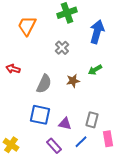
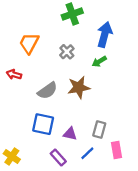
orange trapezoid: (27, 26) -> (29, 43), moved
green arrow: (95, 70) -> (99, 62), moved
brown star: (73, 81) -> (79, 87), size x1.5
gray semicircle: (44, 84) -> (47, 91), turned 30

